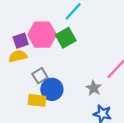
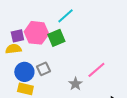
gray square: (40, 76) -> (43, 69), moved
blue circle: (52, 89) -> (24, 72), moved

